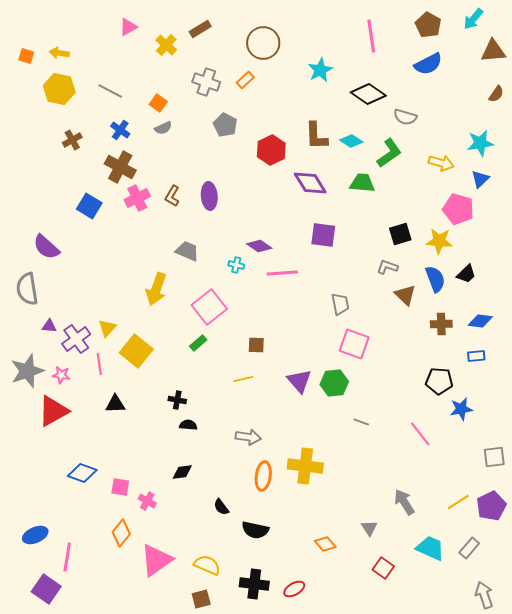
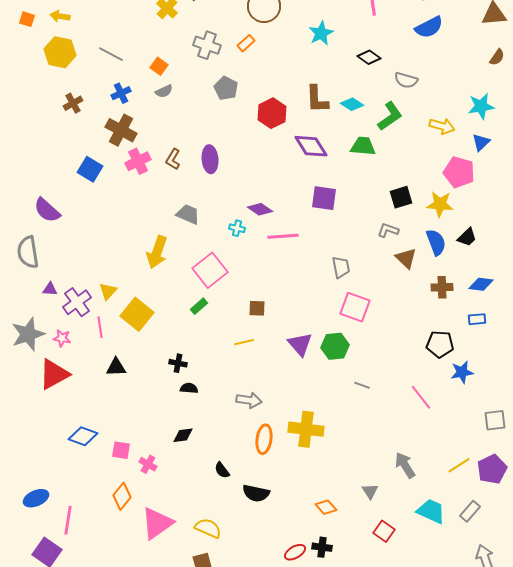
black diamond: (368, 94) -> (369, 57), size x0.7
blue cross: (120, 130) -> (121, 93), turned 30
black cross: (254, 584) -> (322, 547), moved, size x0.7

